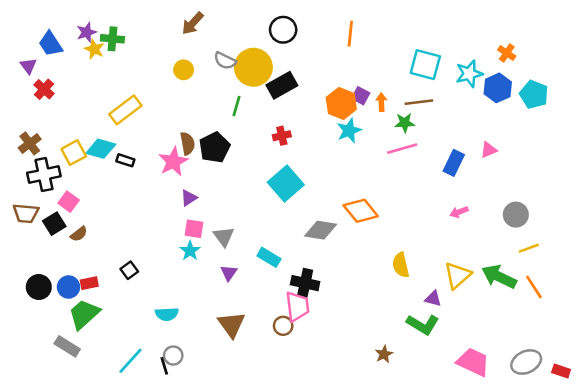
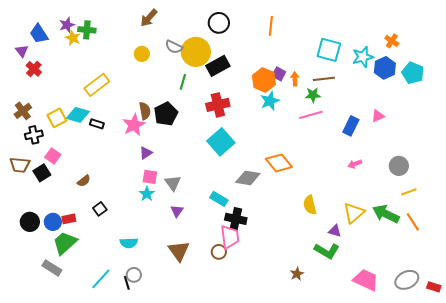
red cross: (282, 136) -> (218, 105), size x1.6
black cross: (44, 175) -> (34, 135), size x0.7
brown semicircle: (79, 234) -> (84, 181), moved
cyan rectangle: (269, 257) -> (219, 199), moved

